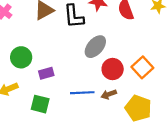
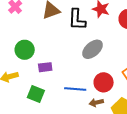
red circle: (113, 69) -> (104, 82), moved
brown arrow: (109, 94) -> (96, 102), moved

